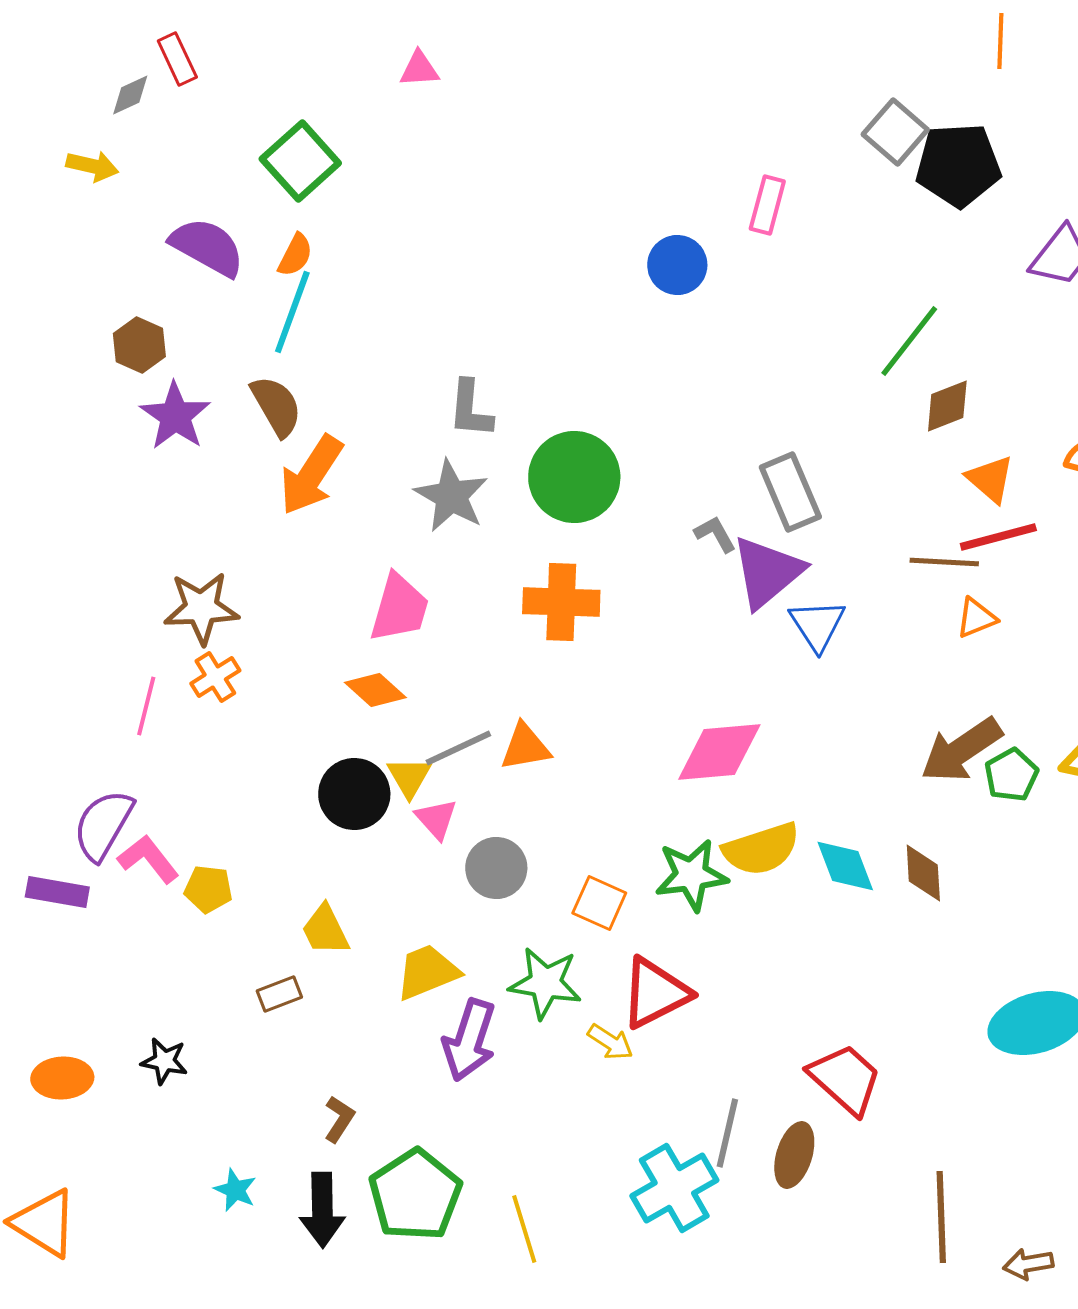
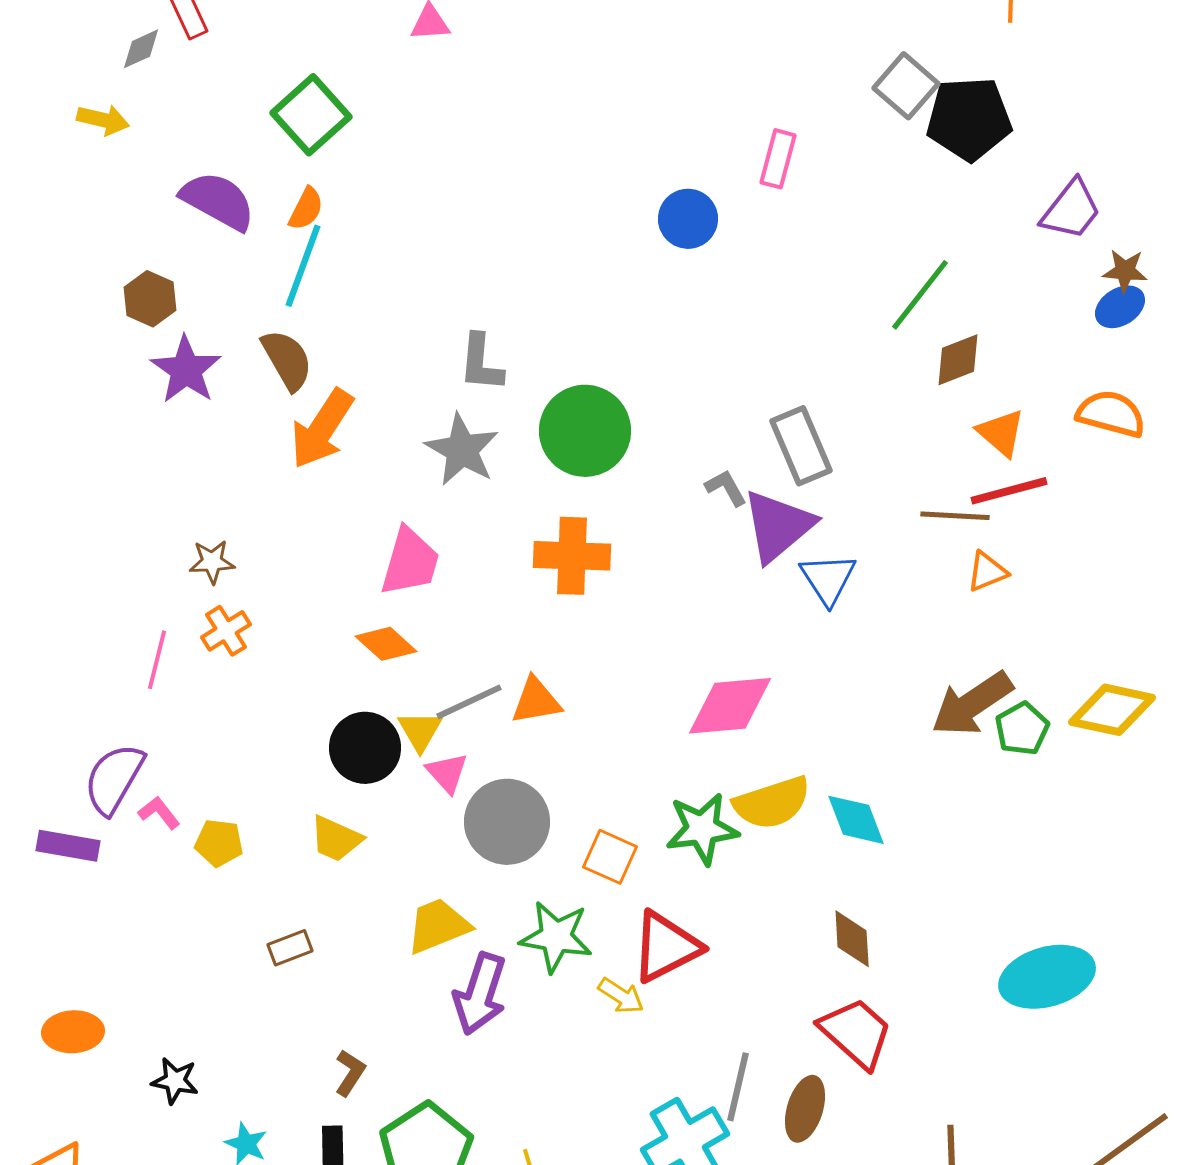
brown star: (201, 608) -> (212, 562), size x0.6
pink L-shape: (148, 859) -> (159, 813), size x0.7
gray circle: (496, 868) -> (507, 822), size x1.4
brown diamond: (923, 873) -> (852, 939), moved
yellow trapezoid: (325, 930) -> (336, 839), moved, turned -40
black star: (164, 1061) -> (175, 1081), moved

